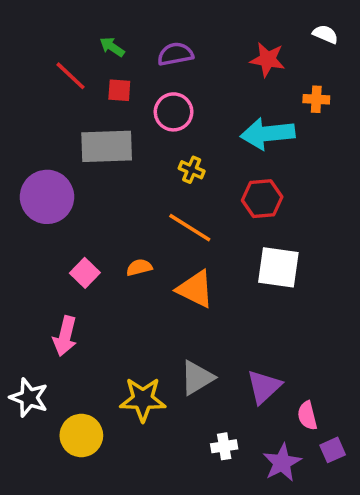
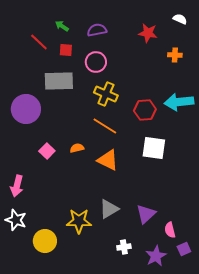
cyan arrow: (268, 134) -> (179, 102), moved
yellow cross: (192, 170) -> (106, 94), size x1.6
pink arrow: (65, 336) -> (17, 186), moved

